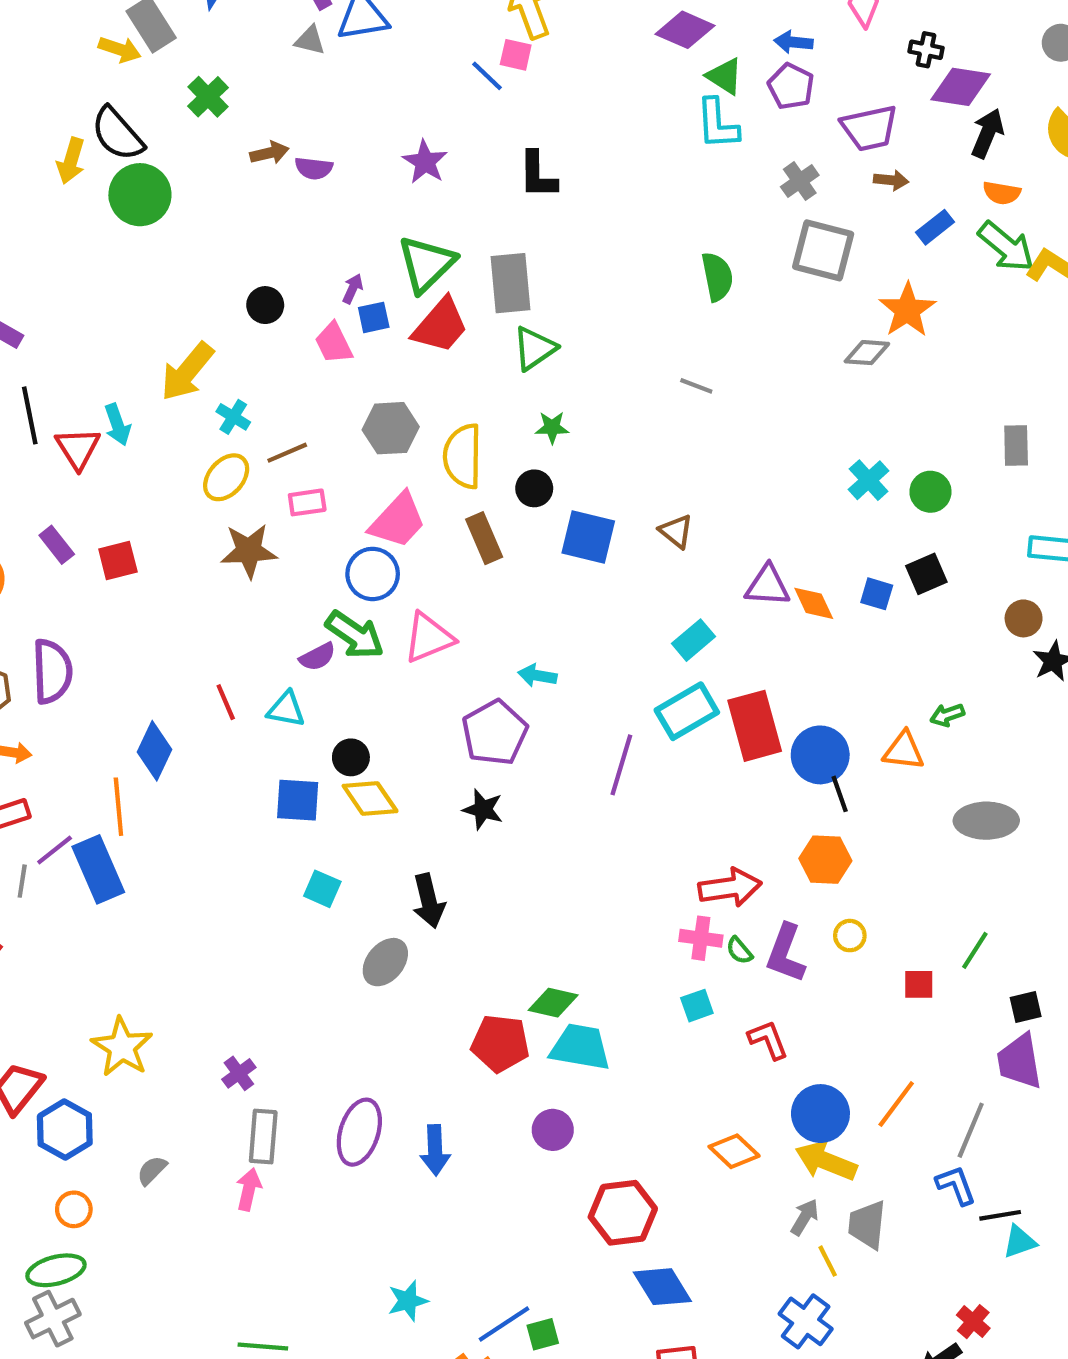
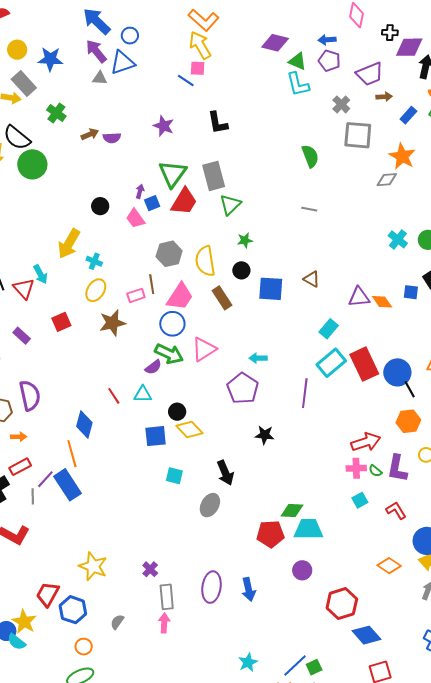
brown line: (287, 453) -> (152, 284), moved, turned -66
red square: (118, 560) -> (61, 322), moved
black star: (483, 809) -> (265, 435), moved

